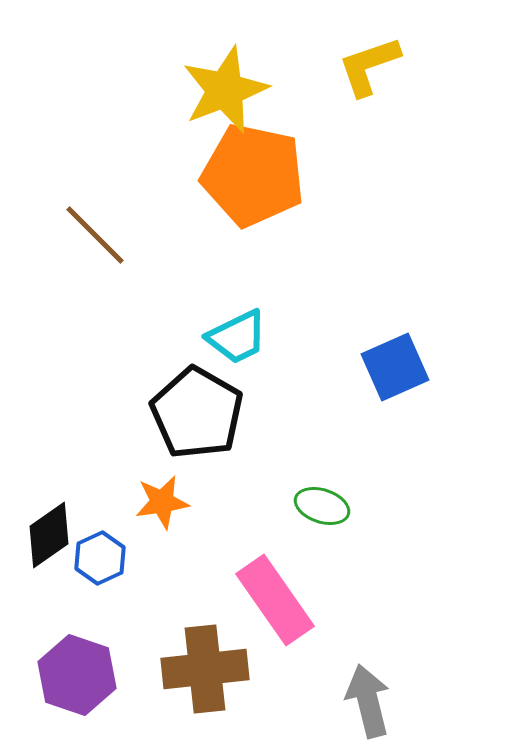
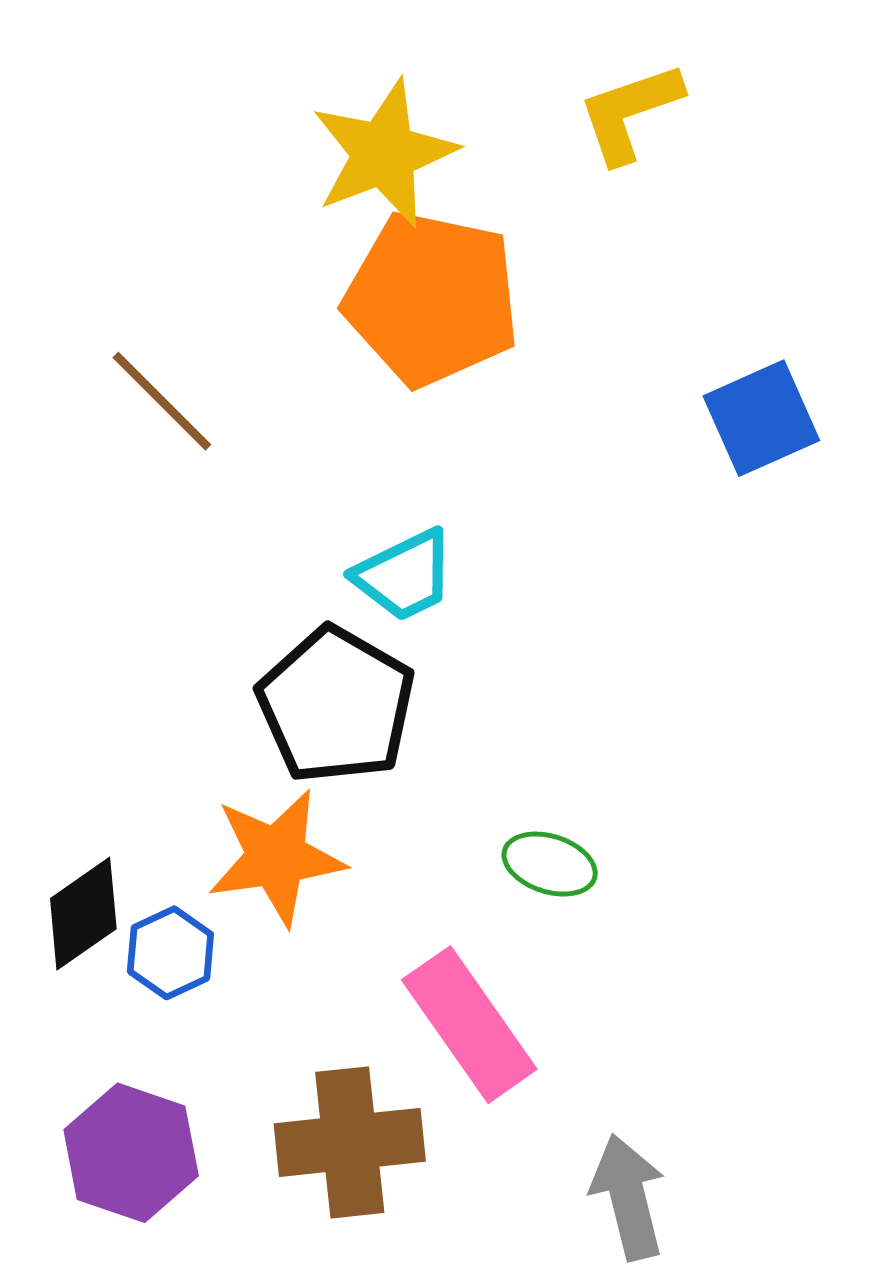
blue square: (395, 367) -> (761, 418), moved
orange star: (162, 502) -> (276, 857), size x1.5

